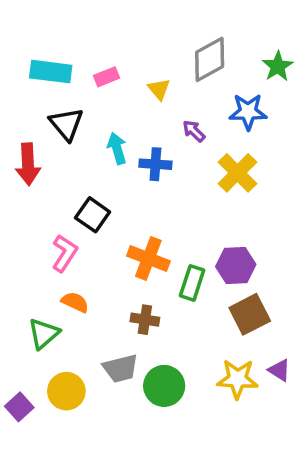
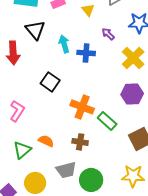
pink L-shape: (65, 253) -> (17, 111), moved
purple hexagon: (236, 265) -> (132, 94), moved
green rectangle: (192, 283) -> (107, 121), turned -66
orange semicircle: (75, 302) -> (46, 141), moved

